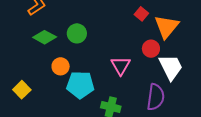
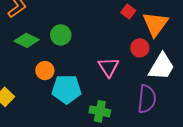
white trapezoid: (171, 67) -> (162, 67), turned 60

